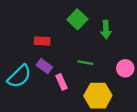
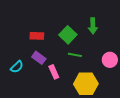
green square: (77, 19) -> (68, 35), moved
cyan semicircle: (19, 76) -> (17, 67), size x0.6

